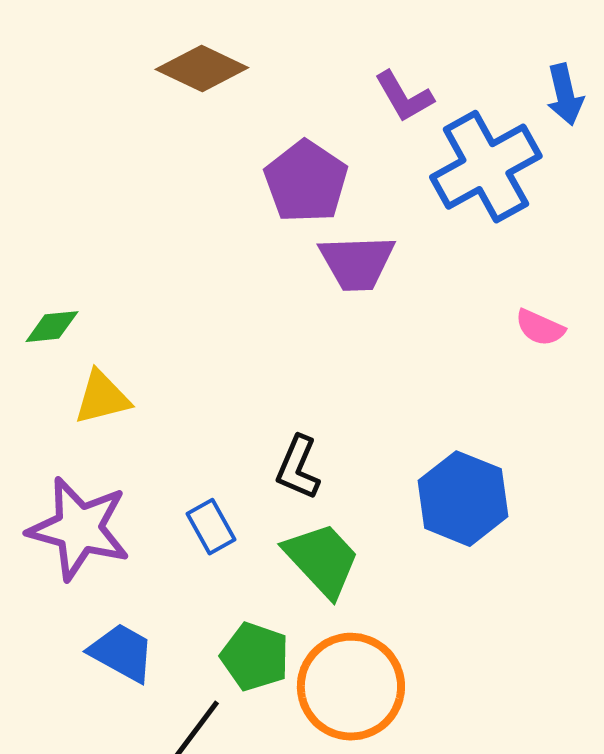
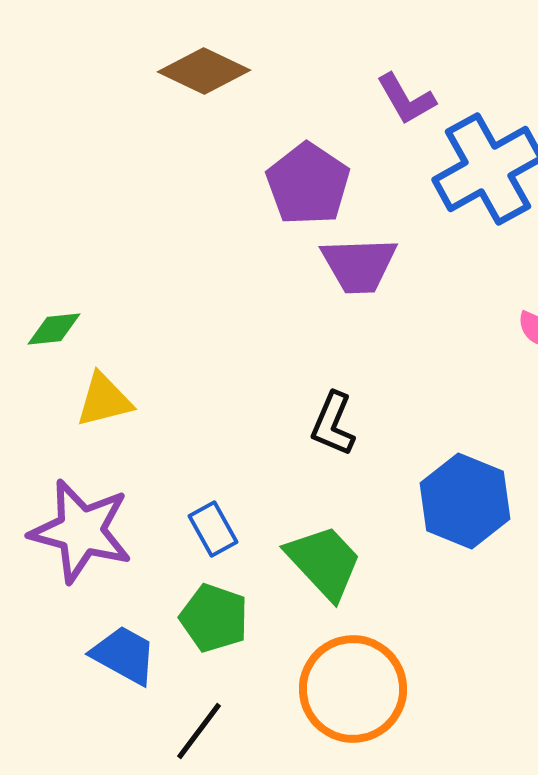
black L-shape: (298, 468) -> (333, 424), moved
green pentagon: (255, 657) -> (214, 618), moved

